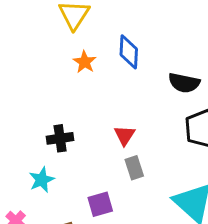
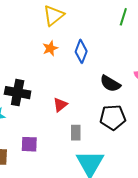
black cross: (60, 138) -> (18, 93), size x1.4
gray rectangle: (134, 168) -> (76, 133), moved

